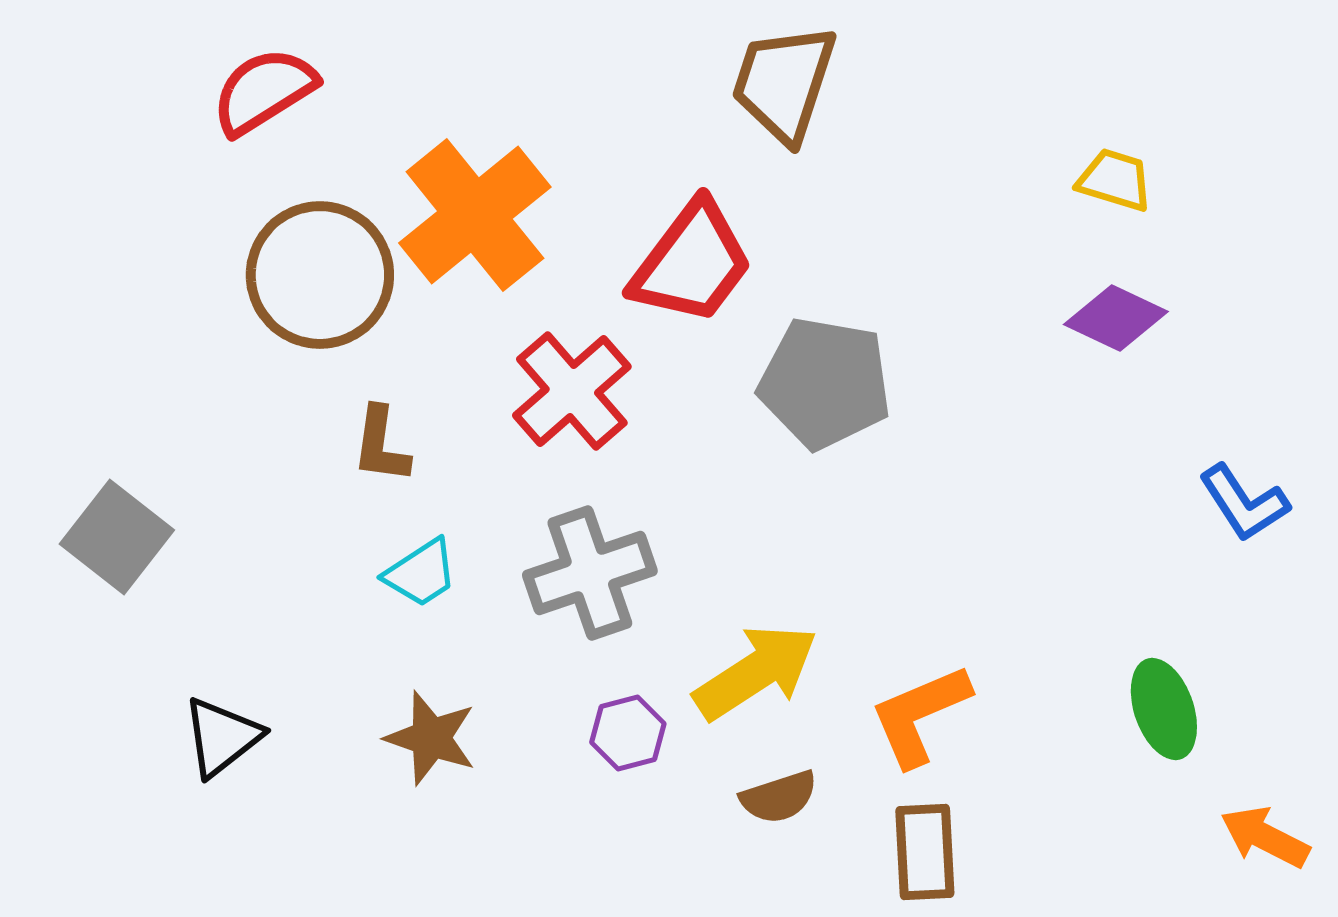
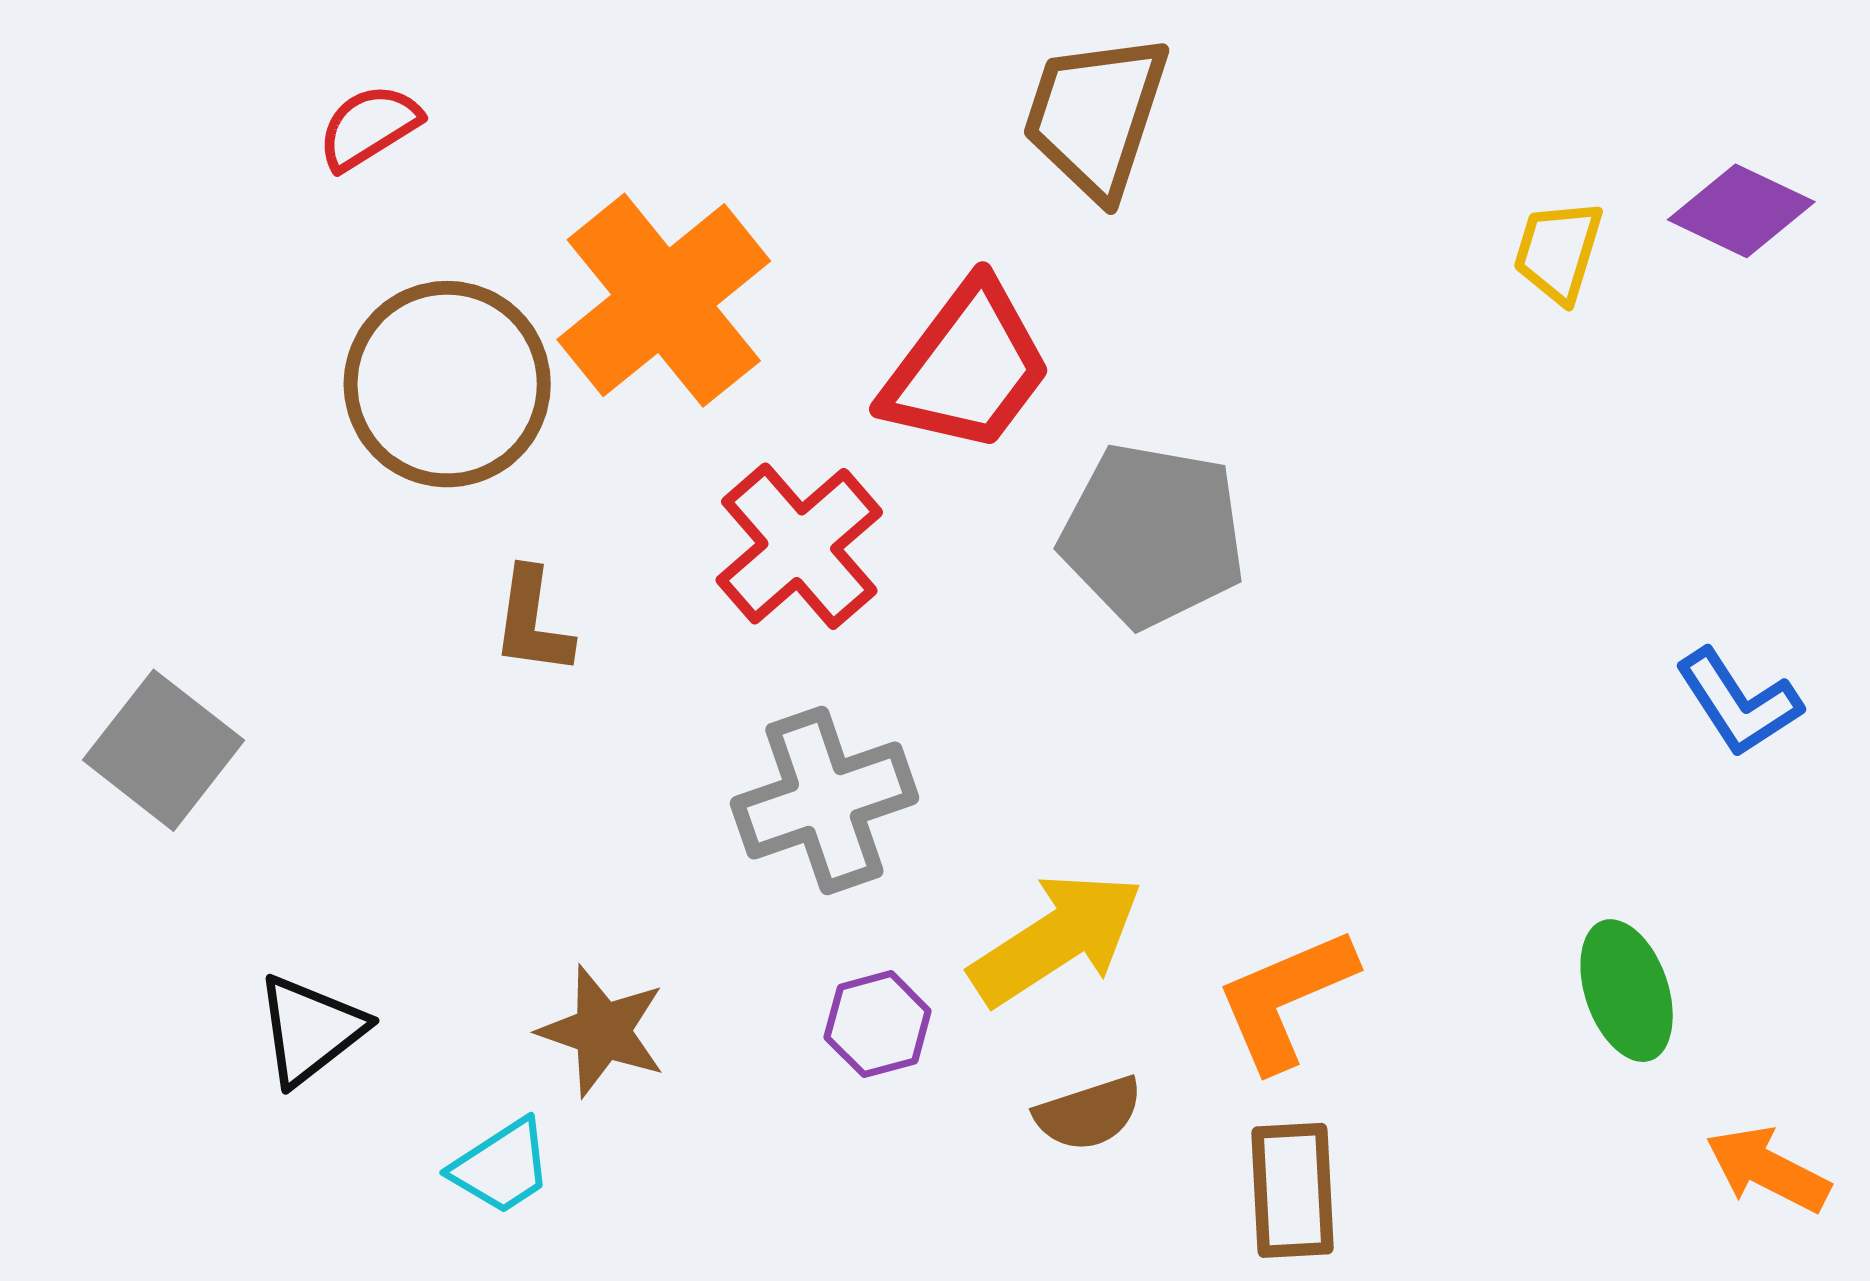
red semicircle: (264, 91) -> (369, 127), size x0.7
yellow trapezoid: (1115, 180) -> (1558, 251), turned -90
purple diamond: (1116, 318) -> (1741, 211), moved
cyan trapezoid: (421, 573) -> (502, 1167), moved

